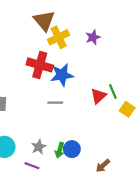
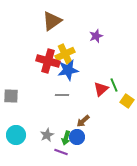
brown triangle: (44, 21) -> (52, 21), turned 35
yellow cross: (59, 37) -> (65, 54), moved
purple line: (32, 166) -> (61, 152), moved
brown arrow: (103, 166) -> (83, 121), moved

